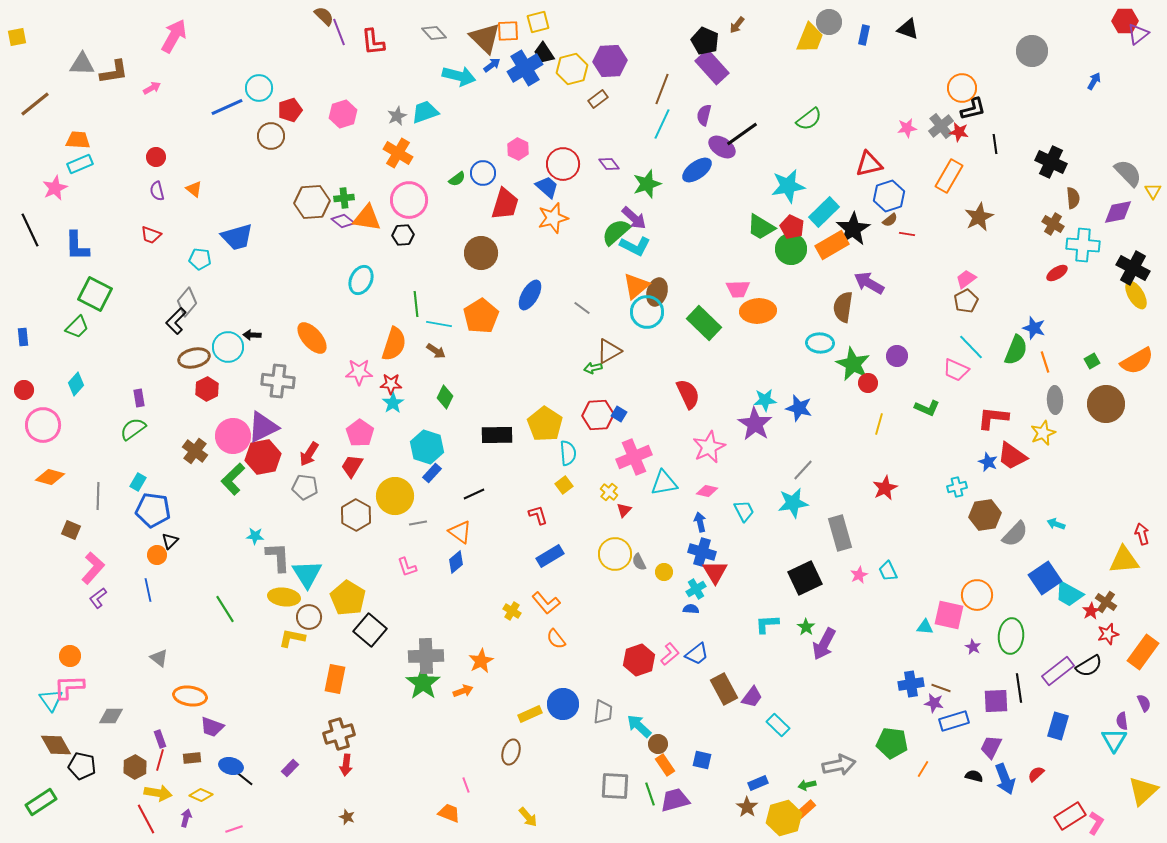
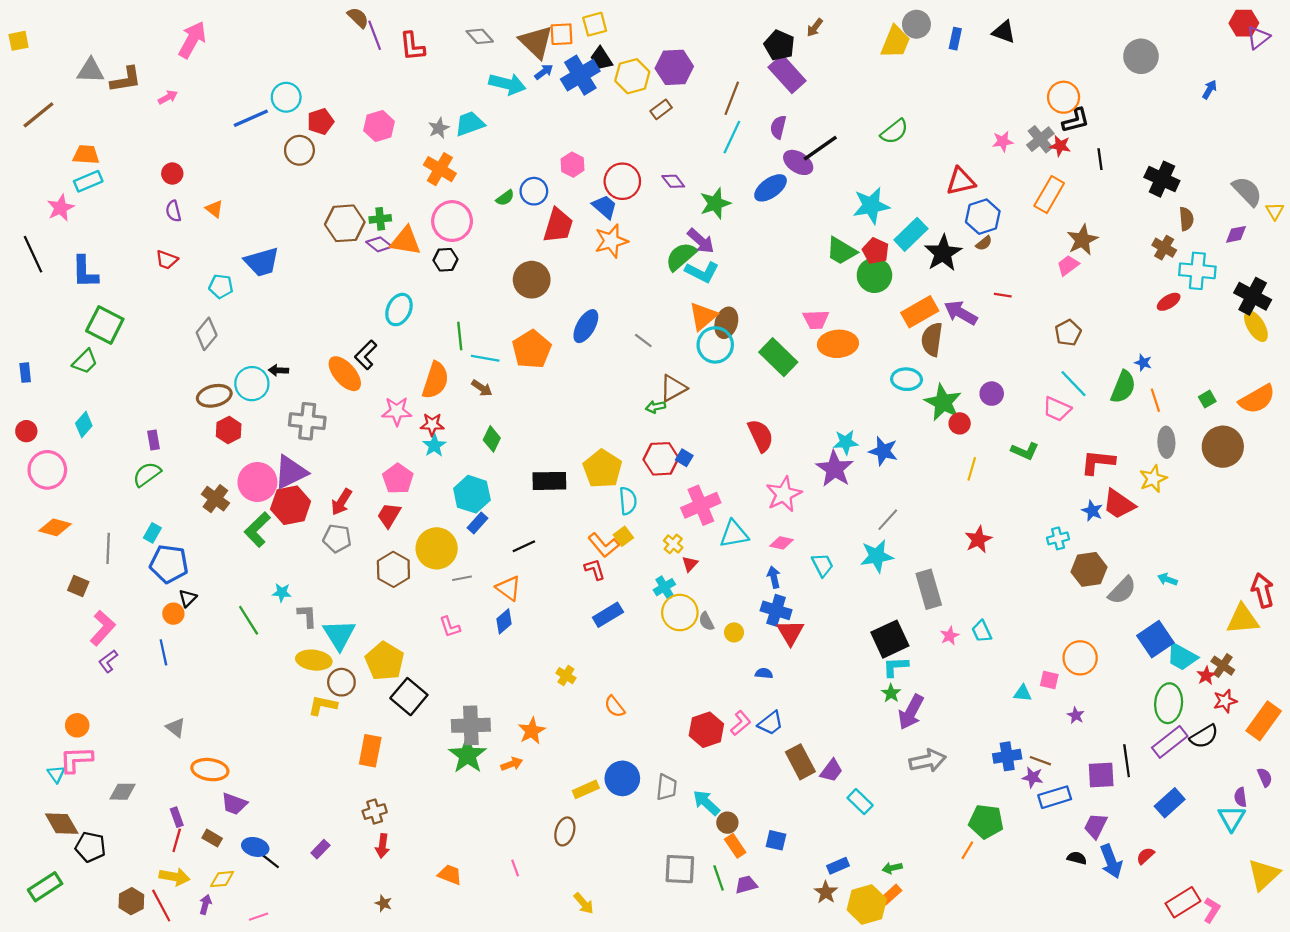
purple diamond: (1118, 212) -> (1236, 234), size x0.7
red line: (907, 234) -> (1003, 295), moved
orange rectangle: (832, 245) -> (920, 312), moved
pink trapezoid: (966, 279) -> (1068, 265), moved
black L-shape: (176, 321) -> (366, 355), moved
blue star: (1034, 328) -> (1143, 363), size x0.7
red arrow: (1142, 534) -> (1263, 590), size x1.4
gray L-shape: (278, 557) -> (307, 616), size x0.7
cyan cross: (696, 589) -> (664, 587), moved
orange L-shape: (546, 603) -> (604, 545), moved
green line: (225, 609) -> (249, 620), moved
pink square: (949, 615) -> (1049, 680), size x0.6
cyan L-shape: (767, 624) -> (895, 667), moved
green ellipse: (1011, 636) -> (1169, 703), moved
cyan triangle: (51, 700) -> (56, 774), size x0.7
blue rectangle: (1058, 726) -> (1170, 803), turned 32
brown cross: (339, 734) -> (375, 812), size x0.7
brown rectangle: (192, 758) -> (212, 838), turned 36
gray arrow: (839, 765) -> (928, 761), moved
brown hexagon: (135, 767) -> (131, 901), moved
orange line: (923, 769) -> (967, 850), moved
yellow diamond: (201, 795) -> (222, 879), turned -30
purple trapezoid: (675, 800) -> (746, 885), size x0.7
orange trapezoid: (449, 813) -> (450, 875), moved

